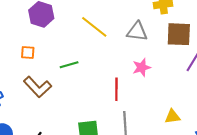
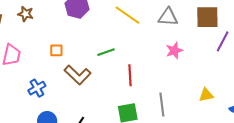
orange square: (28, 52) -> (56, 50), moved
red line: (116, 89) -> (130, 75), moved

